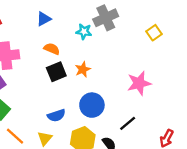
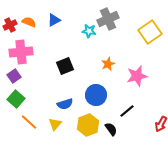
yellow square: (154, 33) -> (150, 32), size x1.6
orange semicircle: (52, 49) -> (29, 22), moved
orange star: (83, 69) -> (108, 64), moved

